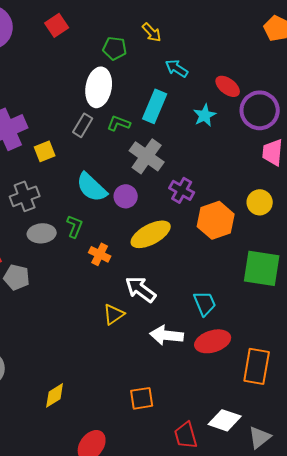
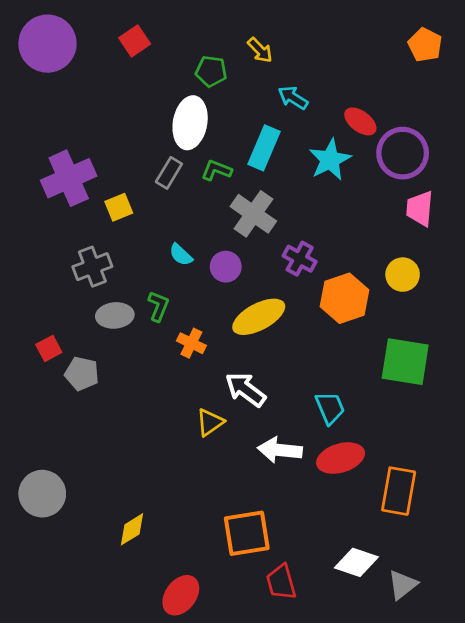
cyan star: (205, 115) -> (330, 160), size x1.4
cyan semicircle: (92, 187) -> (181, 255), size x0.6
orange square: (142, 398) -> (247, 533), size x1.5
red trapezoid: (186, 435) -> (281, 582), moved

